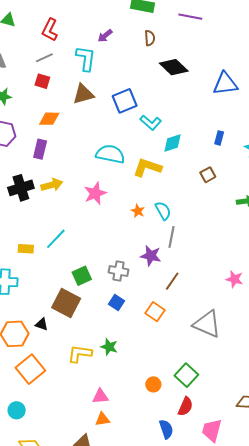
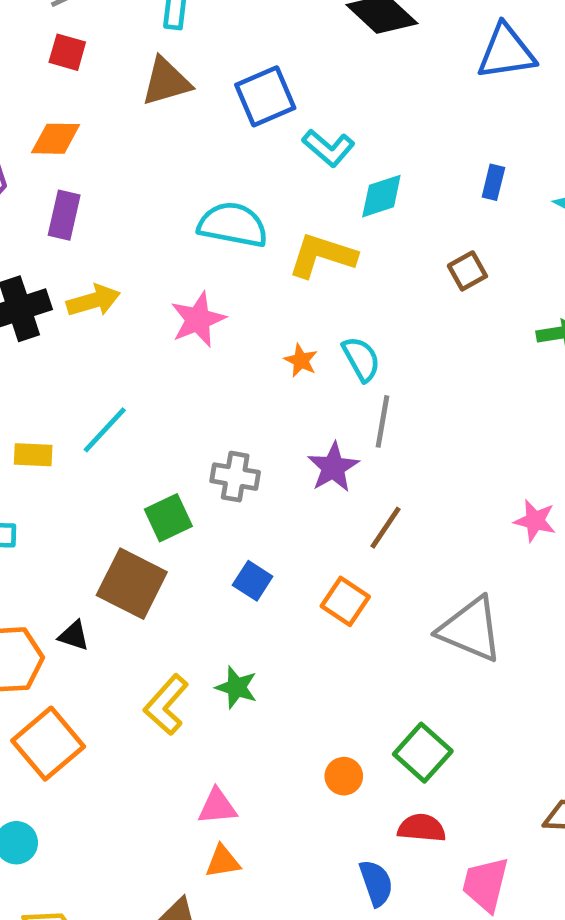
orange diamond: (49, 119) -> (56, 139), moved
purple star: (151, 256) -> (333, 467), turned 30
gray cross: (118, 271) -> (235, 477), moved
yellow L-shape: (80, 354) -> (166, 705), turned -55
red semicircle: (185, 406) -> (422, 828), turned -108

